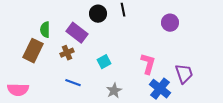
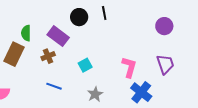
purple circle: (170, 23) -> (164, 26), moved
purple trapezoid: (184, 74) -> (165, 64), moved

